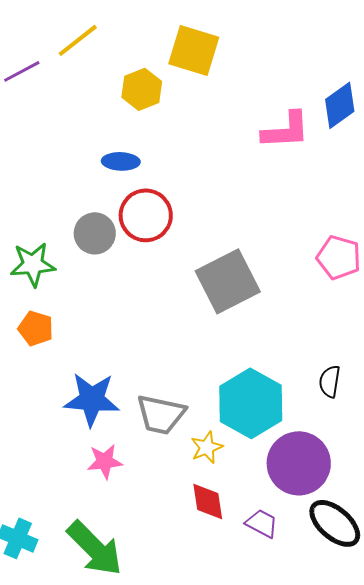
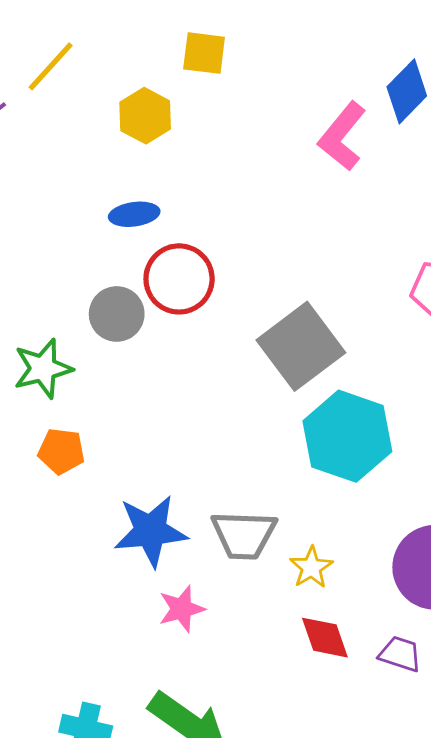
yellow square: (194, 50) -> (204, 53), size x0.7
pink L-shape: (286, 130) -> (342, 136), turned 142
cyan hexagon: (251, 403) -> (347, 436), moved

